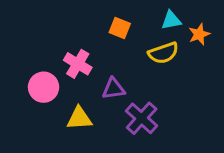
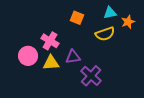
yellow triangle: (79, 118) -> (51, 63), moved

